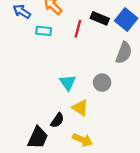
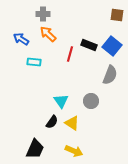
cyan rectangle: (44, 31) -> (34, 62), moved
black semicircle: (57, 120) -> (52, 122), moved

